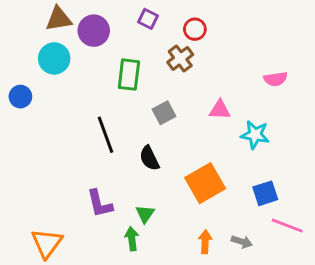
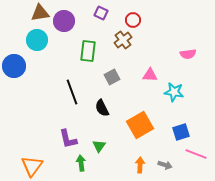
blue circle: (20, 97) -> (14, 66), size x1.5
green arrow: (132, 239) -> (81, 163), moved

